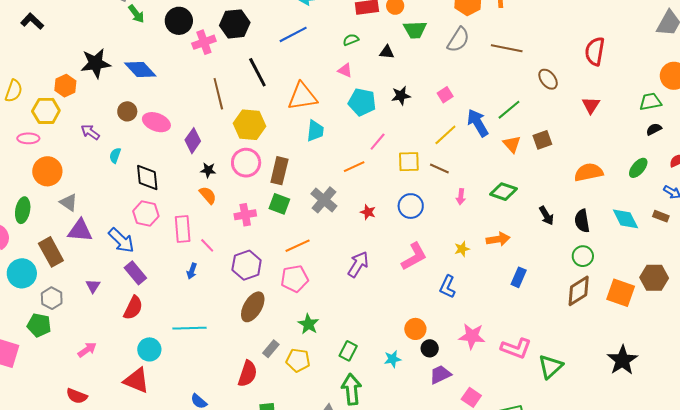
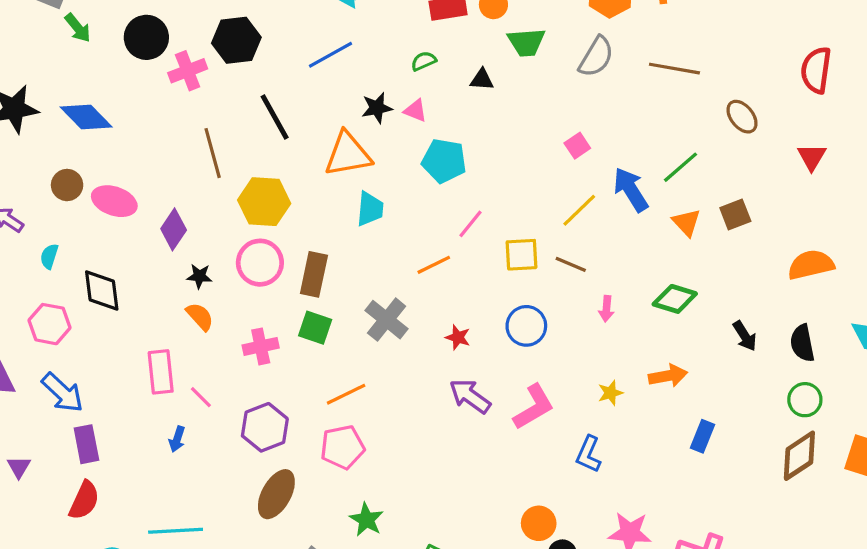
black star: (401, 96) -> (377, 108), moved
pink hexagon: (146, 214) -> (49, 324), moved
purple arrow: (358, 264) -> (470, 396), moved, turned -84
purple rectangle: (135, 273) -> (86, 444), turned 30

